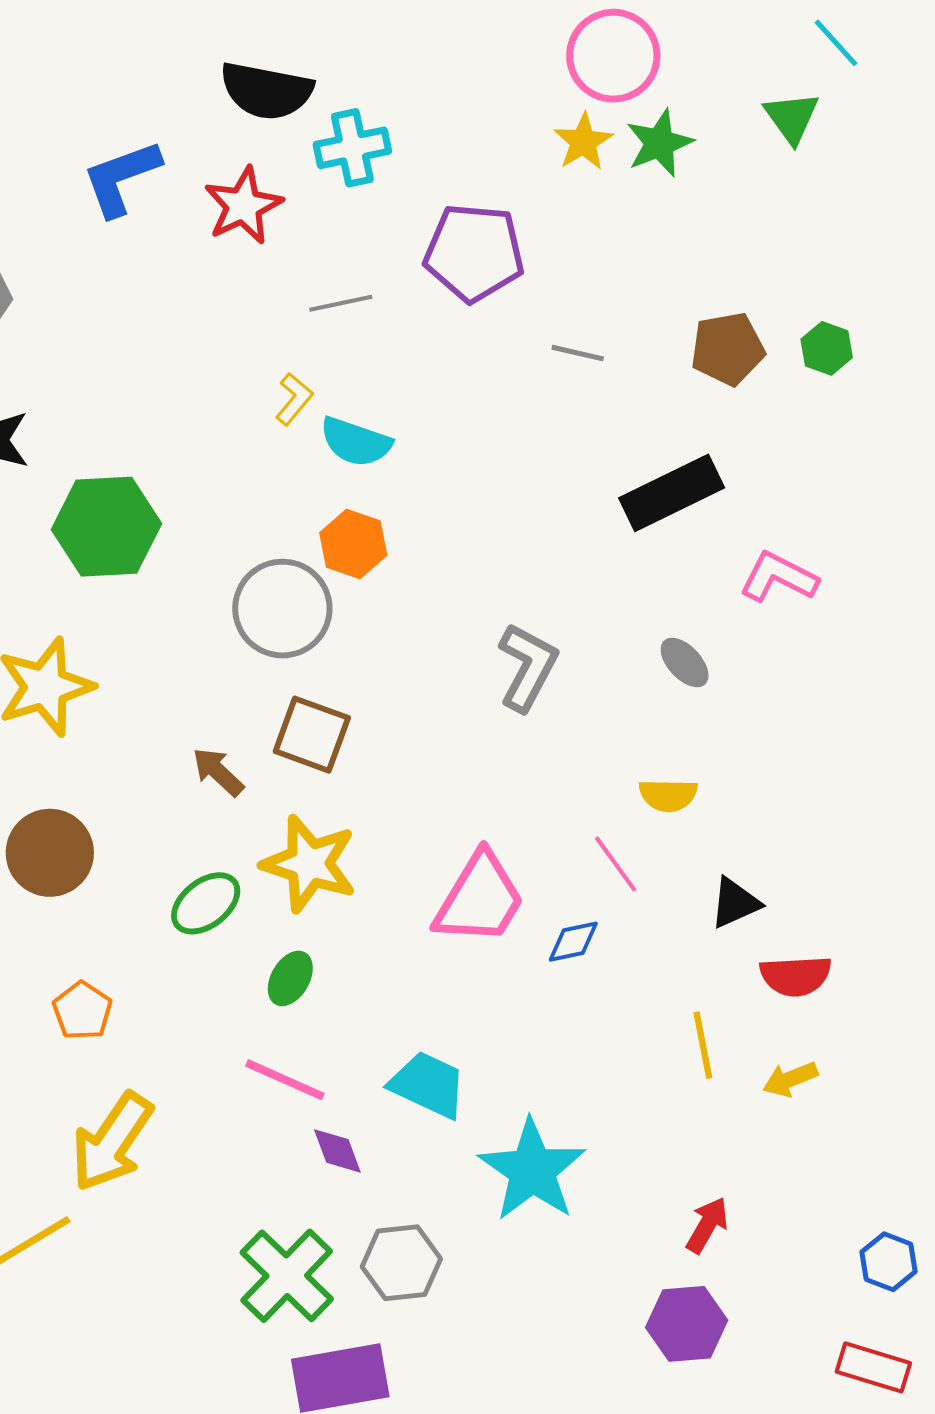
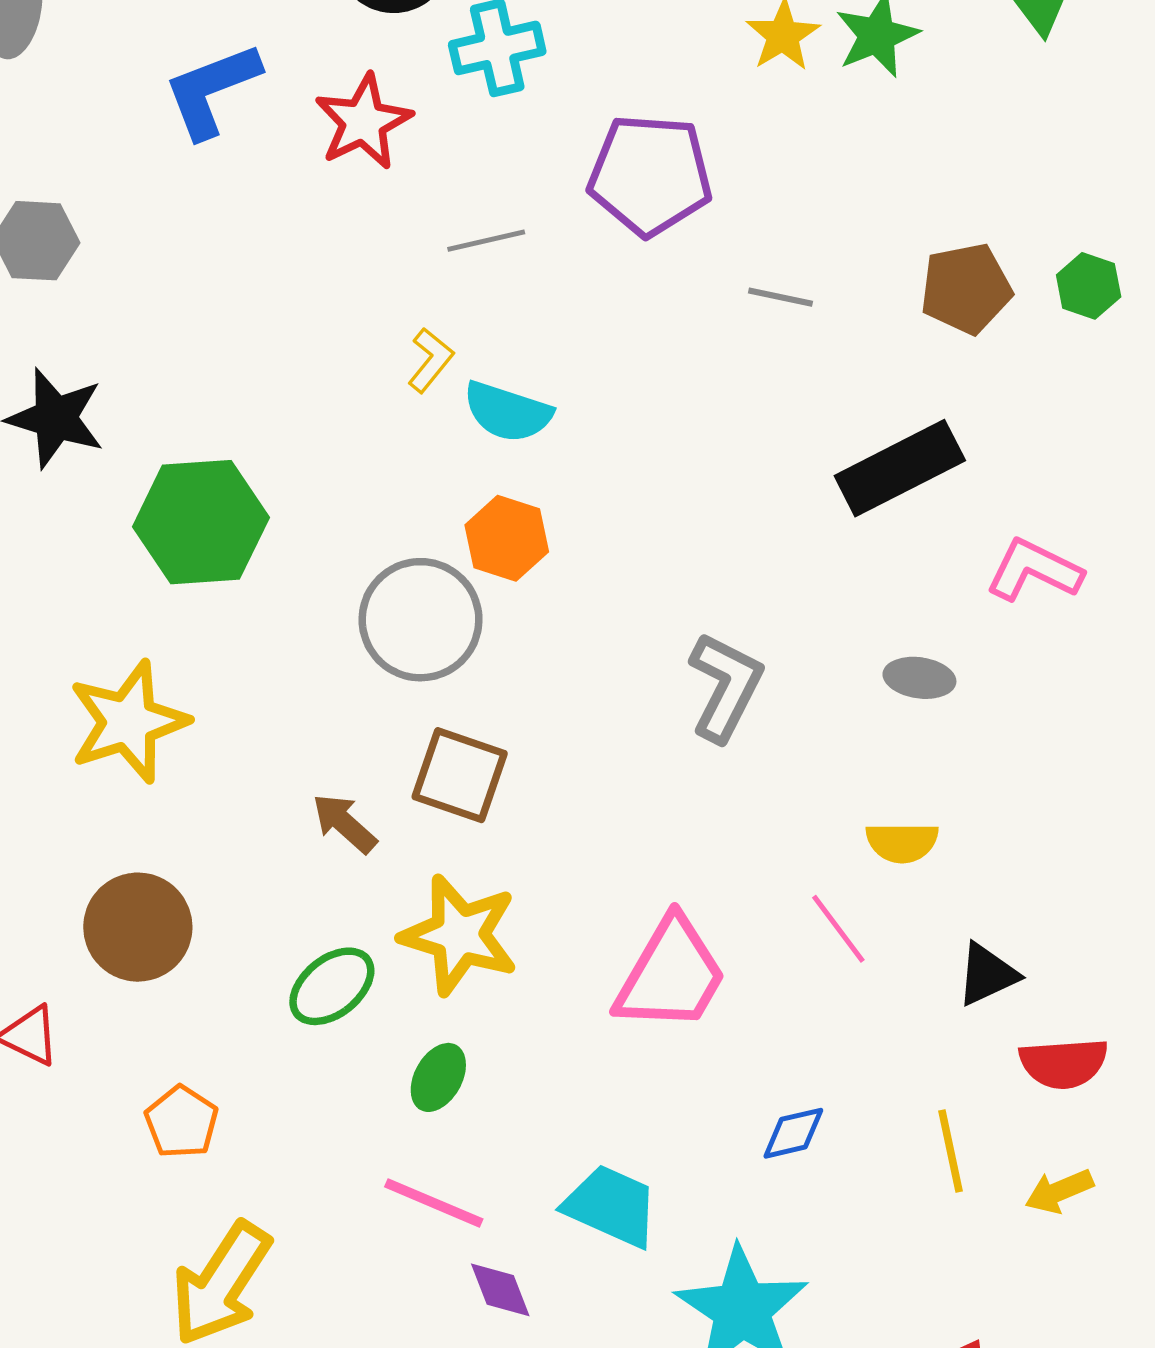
gray ellipse: (685, 663) -> (919, 678), turned -38
blue diamond: (573, 942) -> (793, 1133), moved

